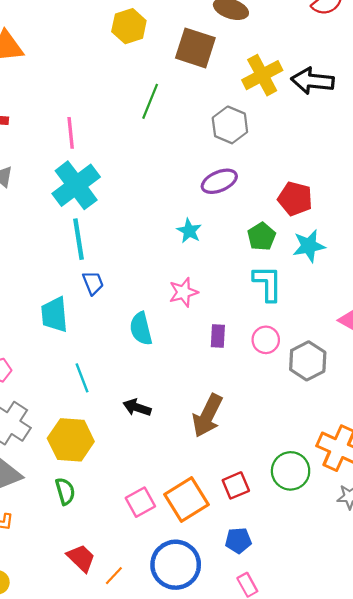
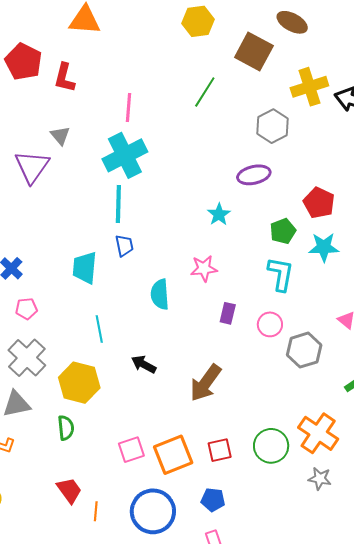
orange line: (114, 576) -> (96, 511), turned -48

